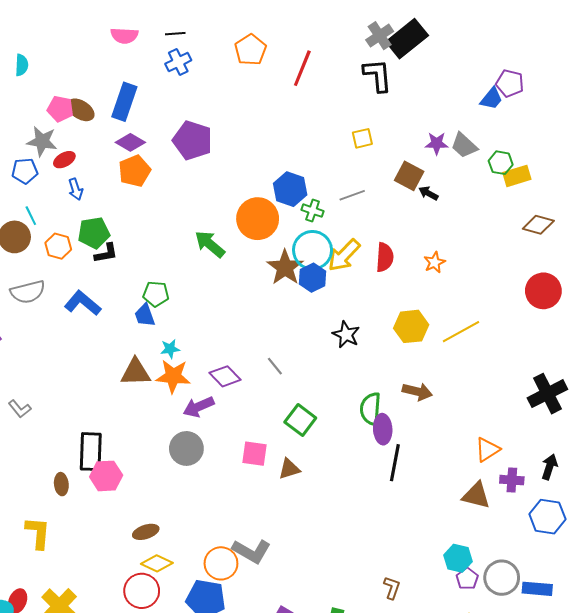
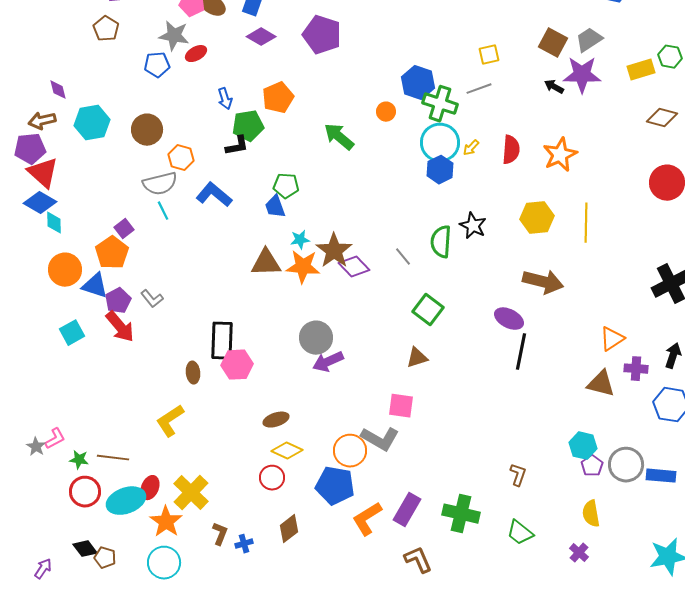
yellow square: (362, 138) -> (489, 55), moved
purple star: (437, 143) -> (582, 75), moved, size x1.6
gray trapezoid: (464, 145) -> (589, 40), turned 104
green hexagon: (501, 163) -> (670, 57), moved
orange pentagon: (135, 171) -> (278, 98), moved
brown square: (409, 176) -> (553, 43), moved
blue arrow: (76, 189) -> (225, 99), moved
green cross: (313, 211) -> (440, 104), size x1.6
cyan line: (31, 216) -> (163, 211), moved
orange circle: (258, 219) -> (386, 112), size x0.5
green pentagon: (94, 233) -> (248, 126), moved
orange hexagon: (58, 246) -> (181, 158), moved
yellow arrow: (344, 255) -> (471, 148), size x0.5
orange star: (435, 262) -> (560, 155), size x1.6
brown star: (285, 267) -> (334, 251), moved
yellow line: (461, 332) -> (586, 223), turned -60
brown arrow: (417, 392) -> (543, 282), size x1.4
purple arrow: (199, 407) -> (328, 362), moved
green semicircle: (370, 409) -> (441, 242), moved
purple ellipse: (383, 429) -> (509, 319), turned -60
pink square: (255, 454) -> (401, 406), moved
yellow L-shape: (38, 533) -> (170, 421), turned -128
red circle: (142, 591) -> (272, 478), size x0.7

